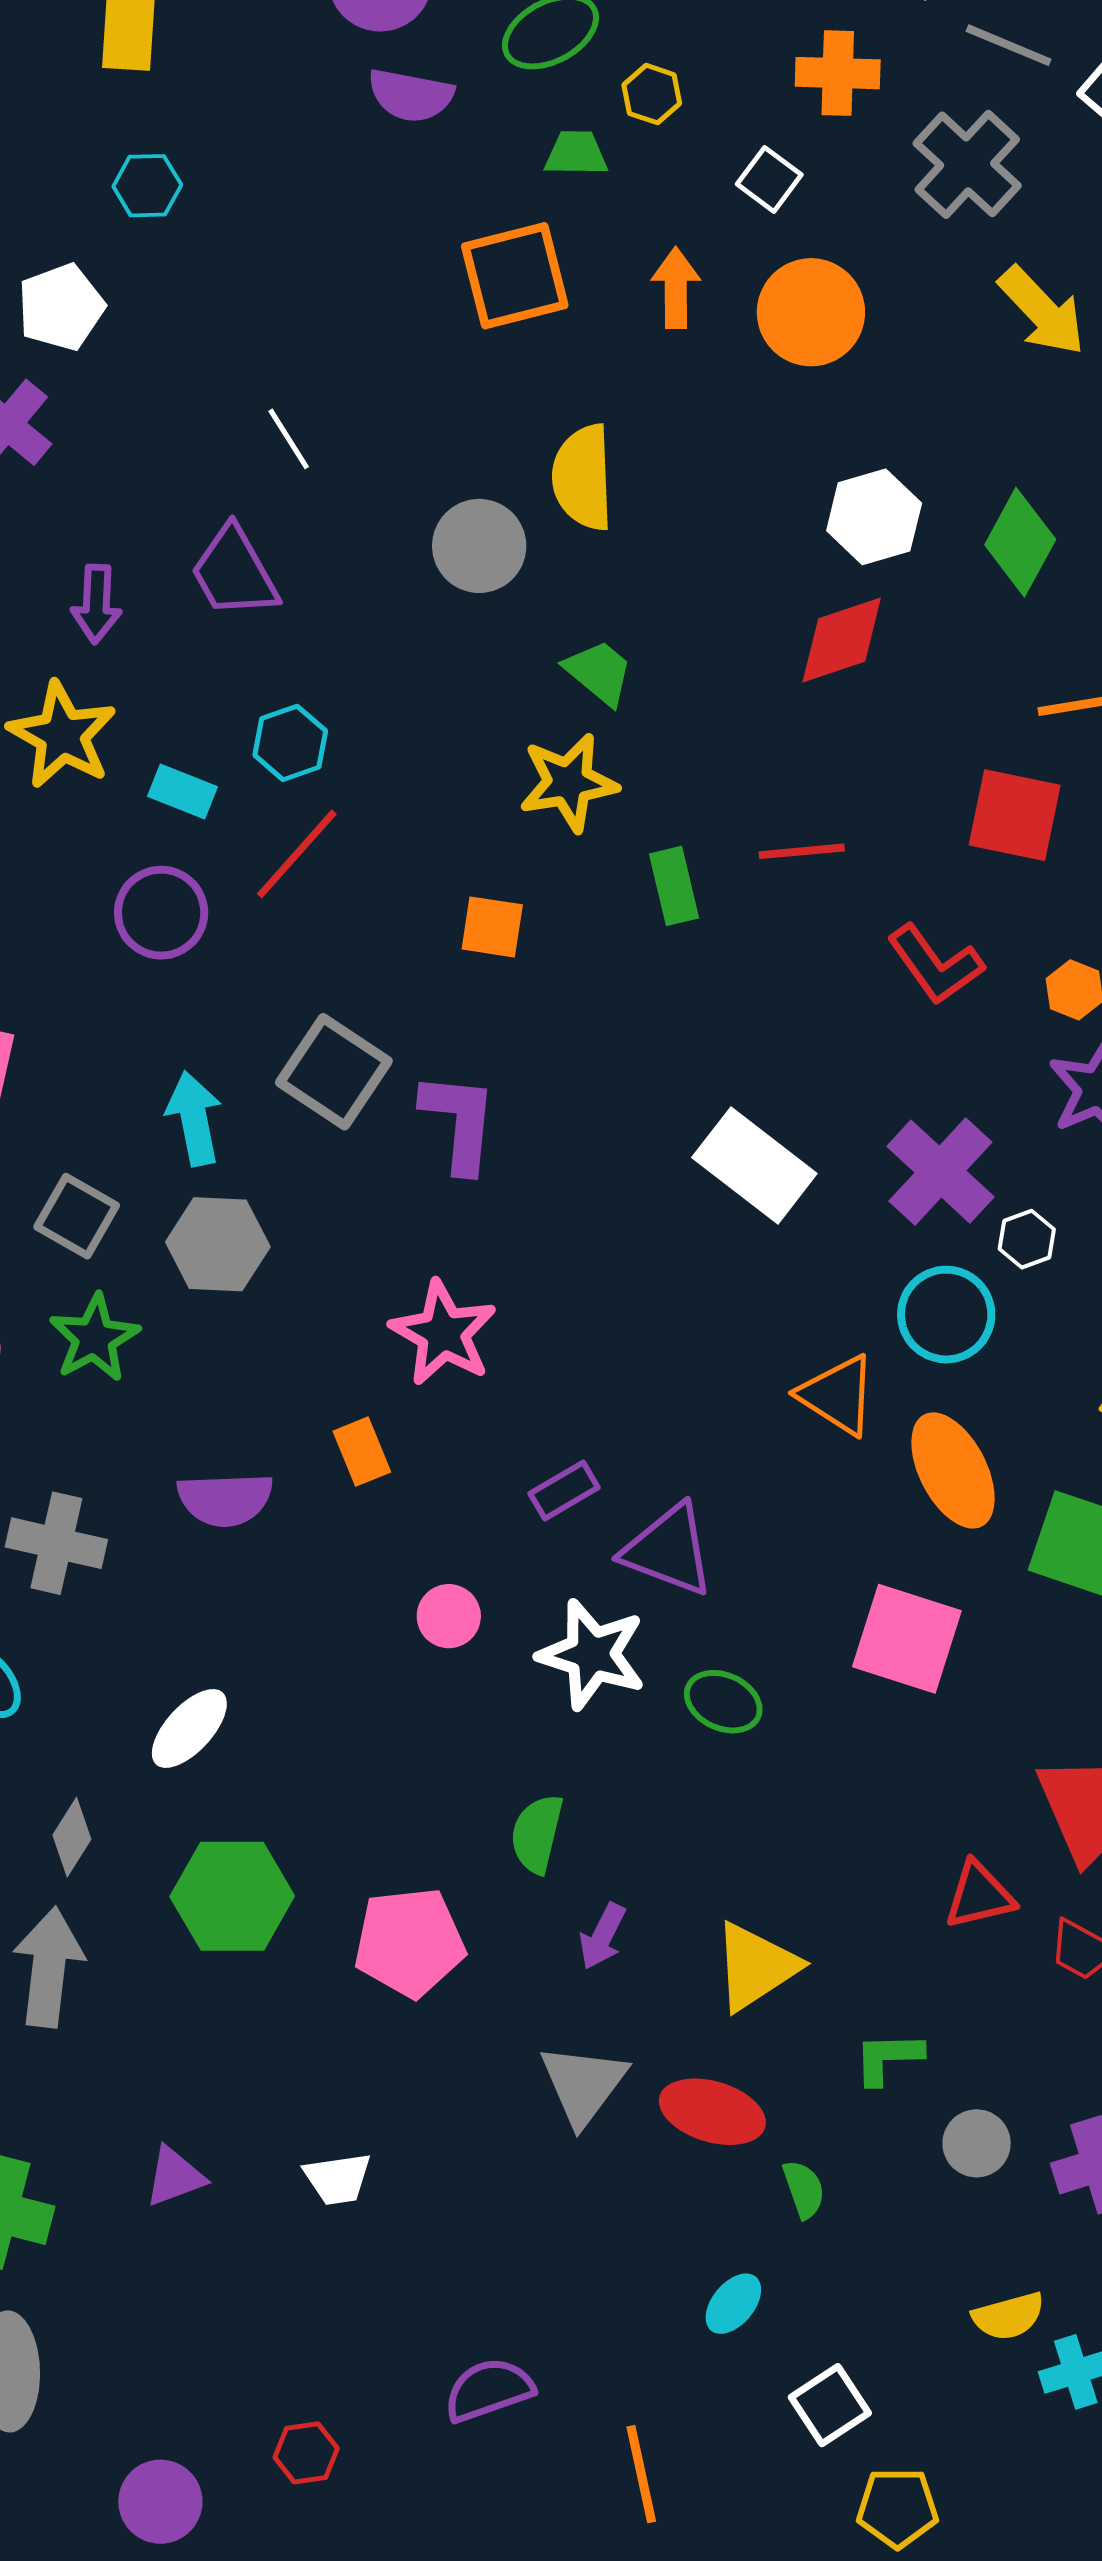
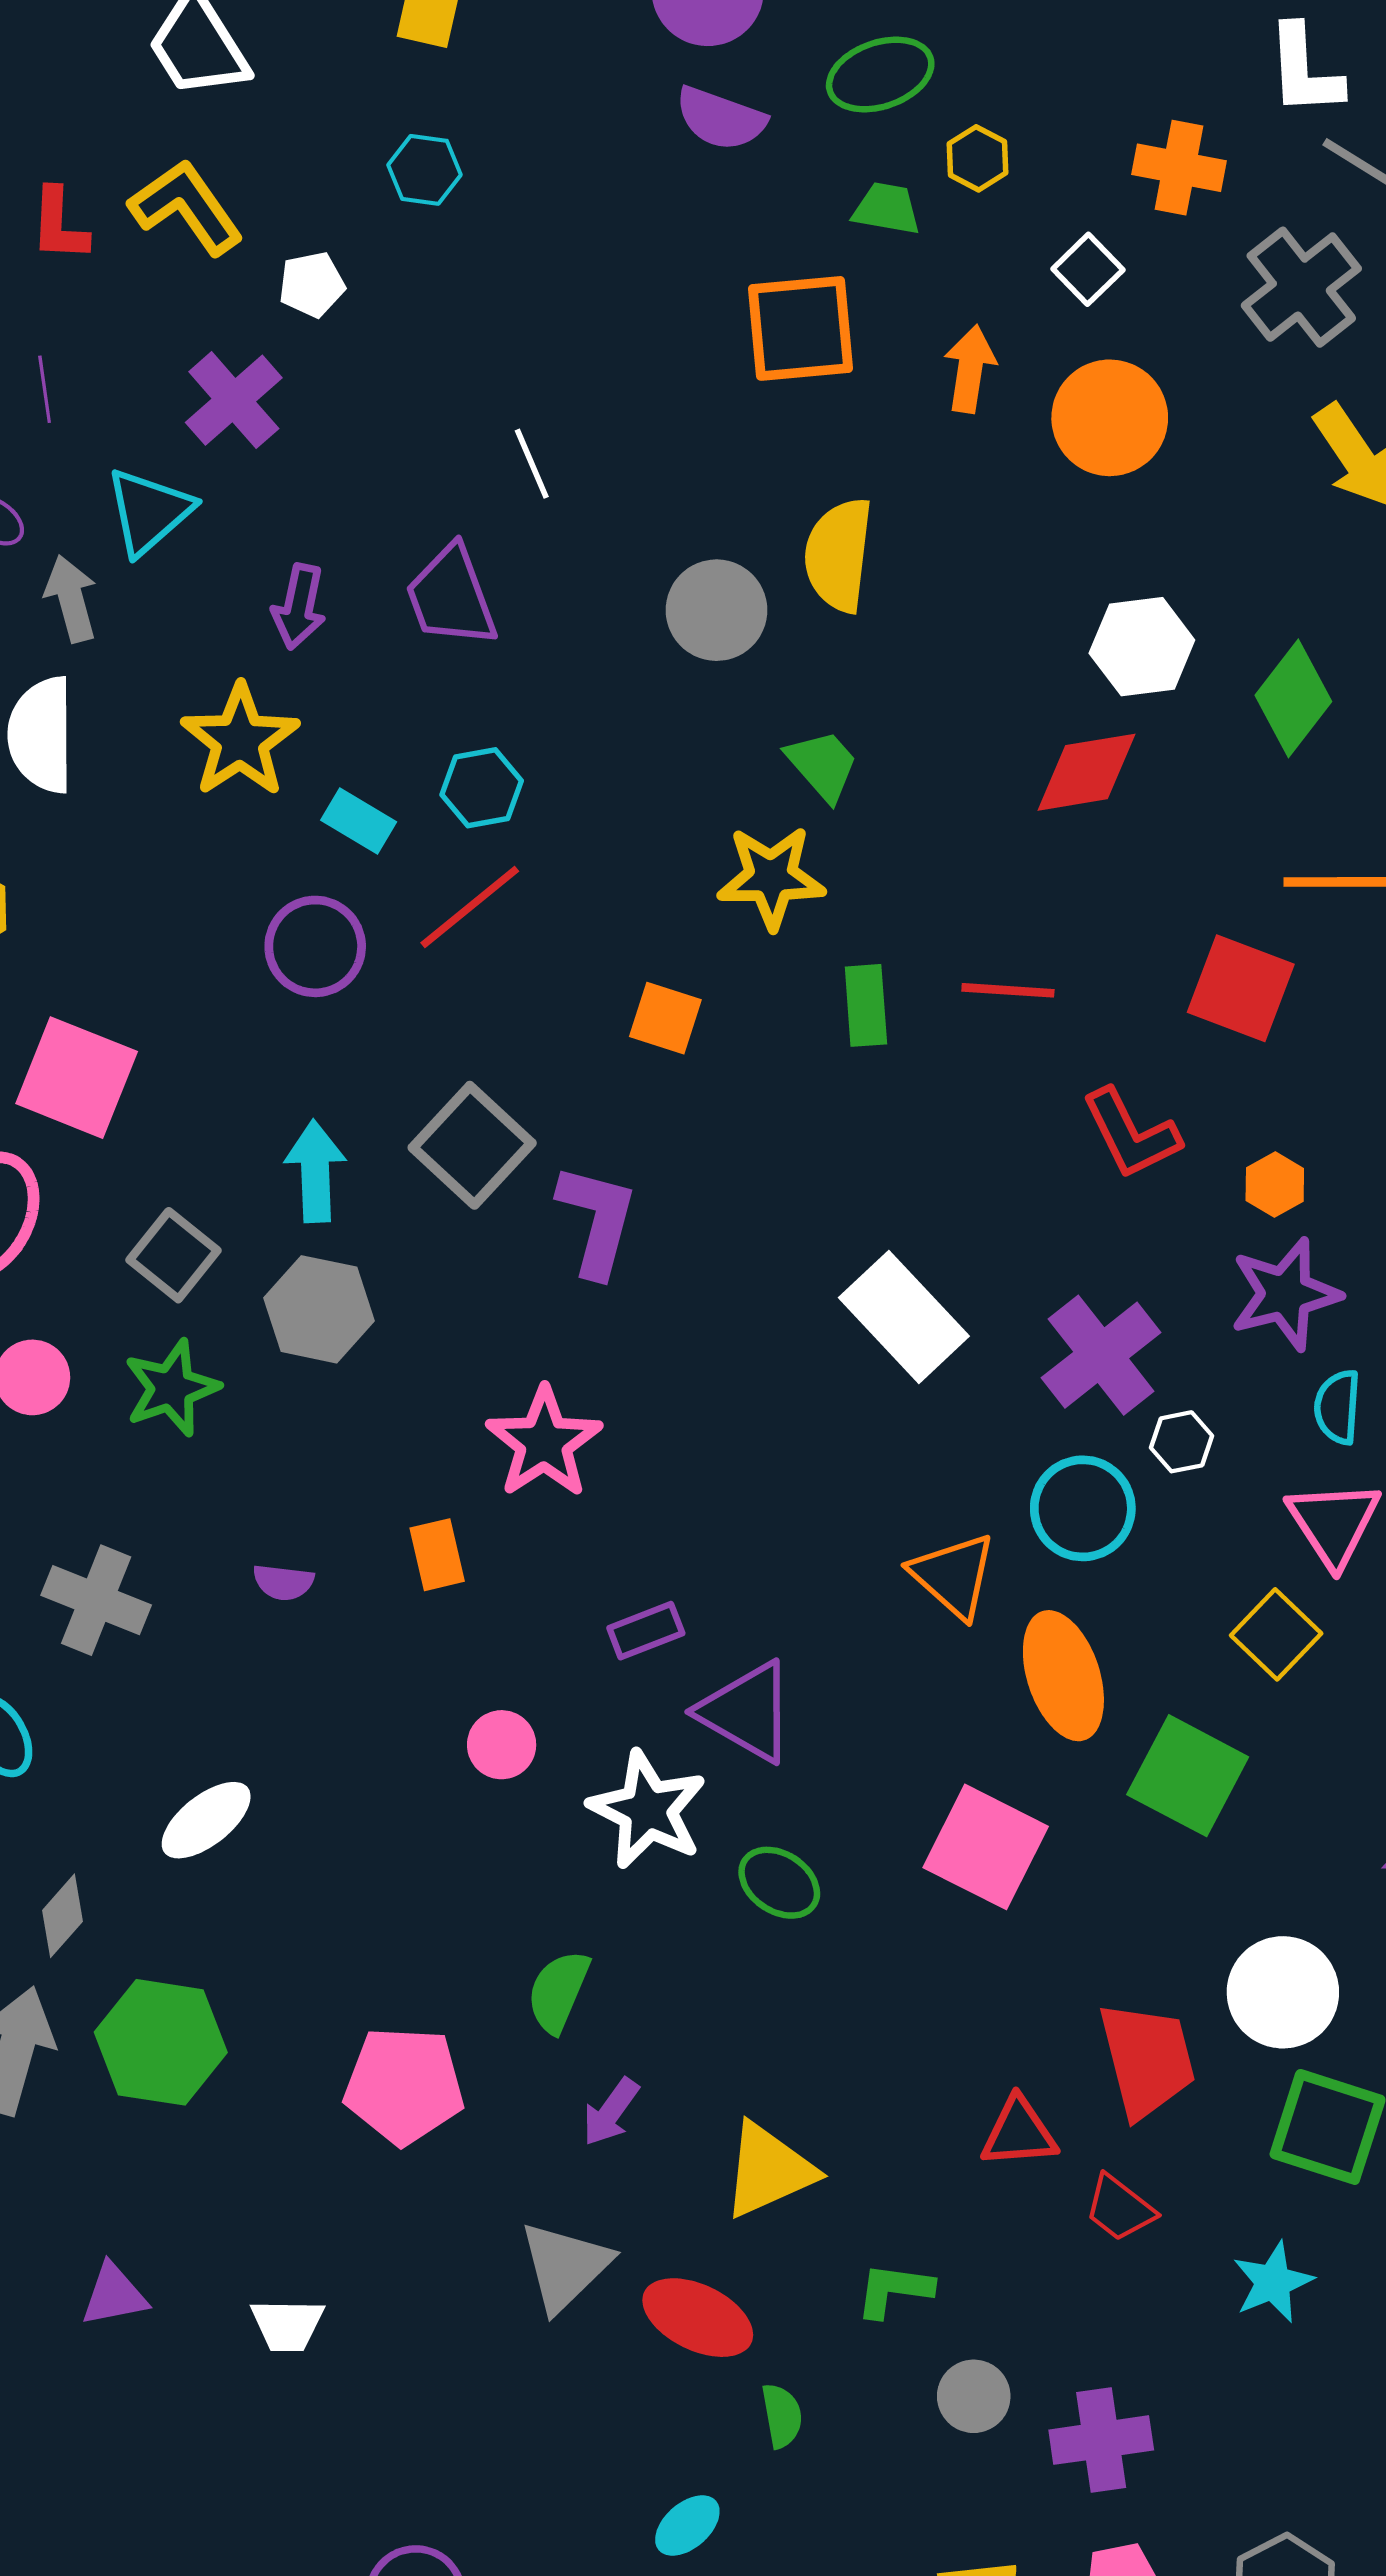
white pentagon: (61, 307) -> (312, 284), size x0.7
purple semicircle: (225, 1499) -> (283, 1582), size x0.6
green hexagon: (232, 1896) -> (161, 2042), moved

